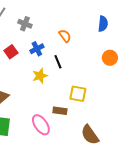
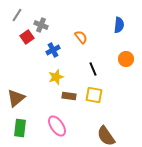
red square: (11, 52) -> (27, 37), moved
black line: (58, 62) -> (93, 69), moved
brown rectangle: (60, 111) -> (69, 96), moved

